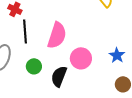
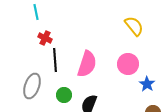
pink circle: (81, 58) -> (128, 64), moved

